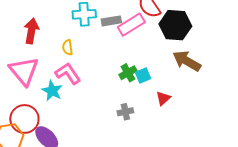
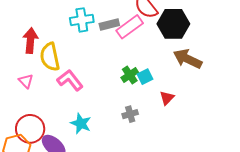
yellow semicircle: (68, 47) -> (50, 57), moved, size x1.8
pink triangle: (24, 71) -> (26, 81), size x0.5
cyan star: (52, 91) -> (81, 123), moved

